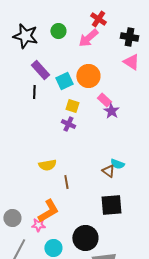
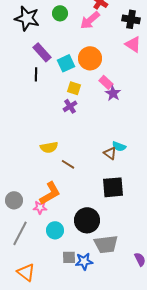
purple cross: (68, 124) -> (70, 106), turned 32
brown line: (66, 182) -> (68, 164), turned -48

